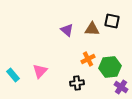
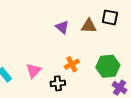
orange cross: (88, 59) -> (72, 64), moved
black cross: (77, 83) -> (58, 83), moved

